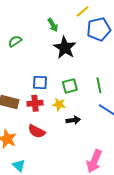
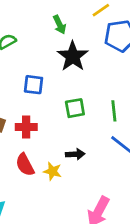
blue square: (40, 82) -> (33, 85), moved
yellow star: (59, 104) -> (52, 171), moved
red semicircle: (37, 131) -> (25, 165), turned 30

